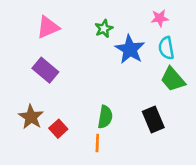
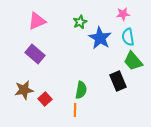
brown star: (31, 117) -> (24, 90), turned 30
black rectangle: (153, 120) -> (118, 81), moved

